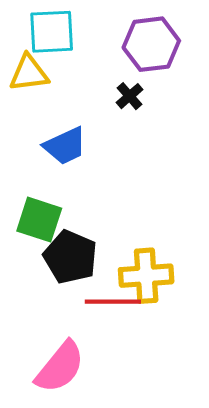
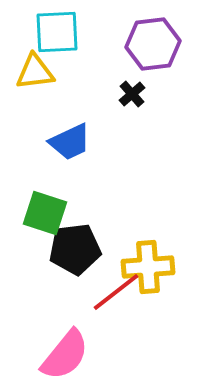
black pentagon: (70, 257) -> (75, 249), turned -30
red line: (113, 302) -> (116, 292), turned -38

